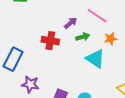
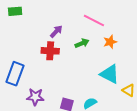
purple arrow: (71, 23) -> (56, 31), moved
cyan triangle: (95, 59) -> (110, 74), moved

